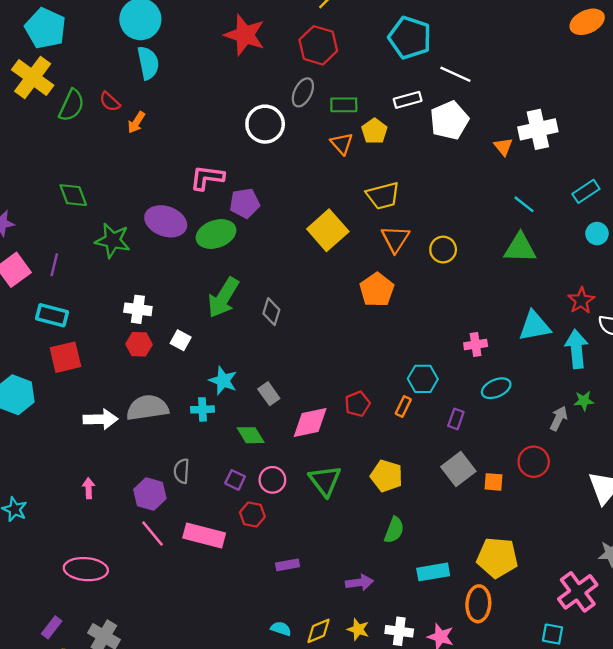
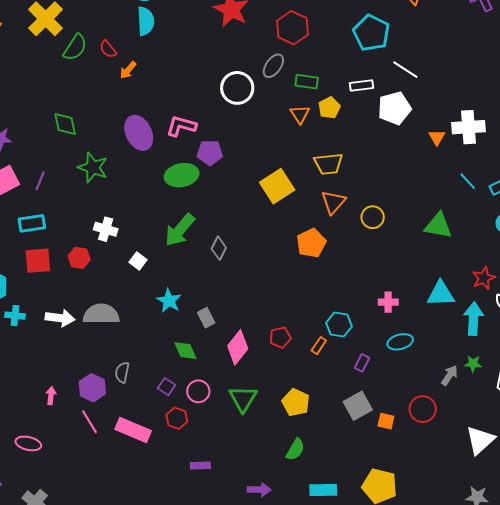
cyan line: (524, 204) -> (468, 181), moved
purple ellipse: (166, 221) -> (139, 133), moved, turned 36
cyan rectangle: (52, 315) -> (32, 223), turned -32
red hexagon: (139, 344) -> (79, 258), moved
cyan cross: (203, 409) -> (15, 316), moved
pink diamond: (310, 422) -> (238, 347), turned -48
pink arrow: (89, 488) -> (51, 396), moved
pink ellipse: (86, 569) -> (28, 443), size x0.7

